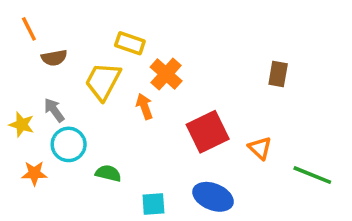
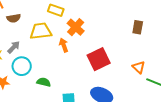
yellow trapezoid: (103, 81) -> (41, 31), turned 55
gray arrow: (54, 110) -> (14, 47), turned 80
orange triangle: (260, 148) -> (139, 67), moved

